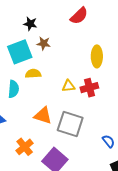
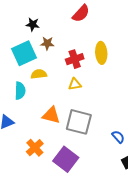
red cross: (89, 88) -> (75, 59), moved

